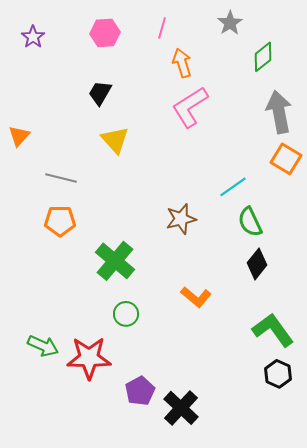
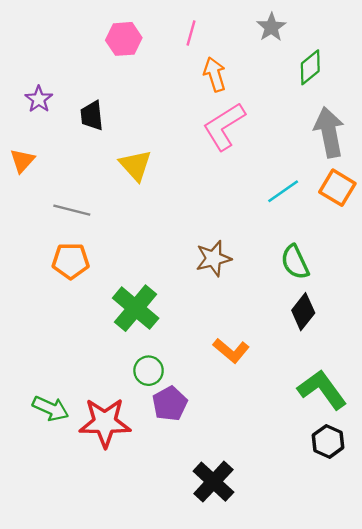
purple star: (33, 37) -> (39, 99), moved
black trapezoid: (100, 93) -> (92, 116), moved, turned -36
cyan line: (233, 187) -> (283, 191), moved
purple pentagon: (140, 391) -> (170, 404), moved

